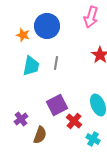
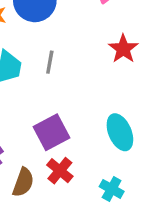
red cross: (74, 121) -> (60, 171), moved

